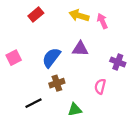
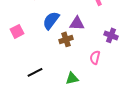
blue semicircle: (51, 58) -> (51, 20), moved
brown cross: (57, 83) -> (66, 39), moved

